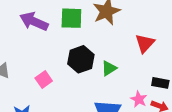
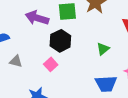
black hexagon: (81, 59) -> (60, 41), moved

